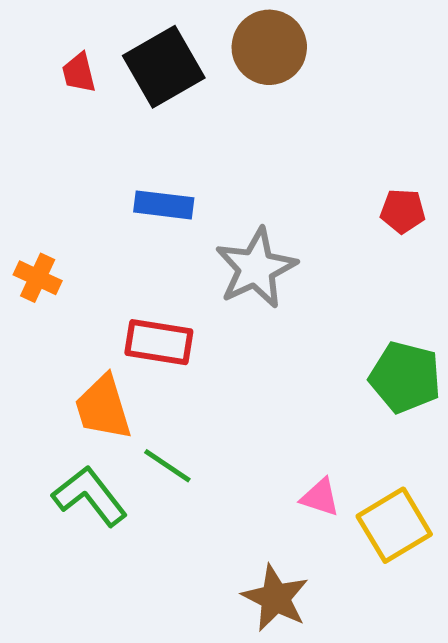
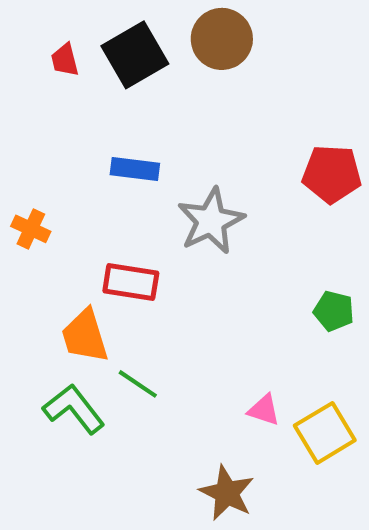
red pentagon: (403, 211) -> (332, 174), size x1.6
green pentagon: (405, 377) -> (334, 311), size x0.7

